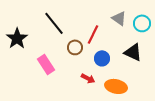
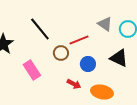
red line: (93, 34) -> (79, 40), turned 42

